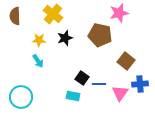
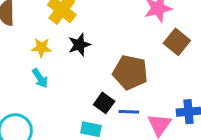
brown pentagon: (100, 35) -> (130, 72), moved
brown square: (126, 61) -> (177, 42), moved

